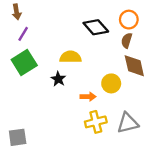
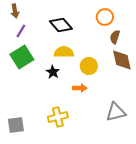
orange circle: (129, 20) -> (105, 17), moved
black diamond: (96, 27) -> (61, 25), moved
yellow circle: (111, 83) -> (89, 66), moved
yellow cross: (96, 122) -> (58, 117), moved

